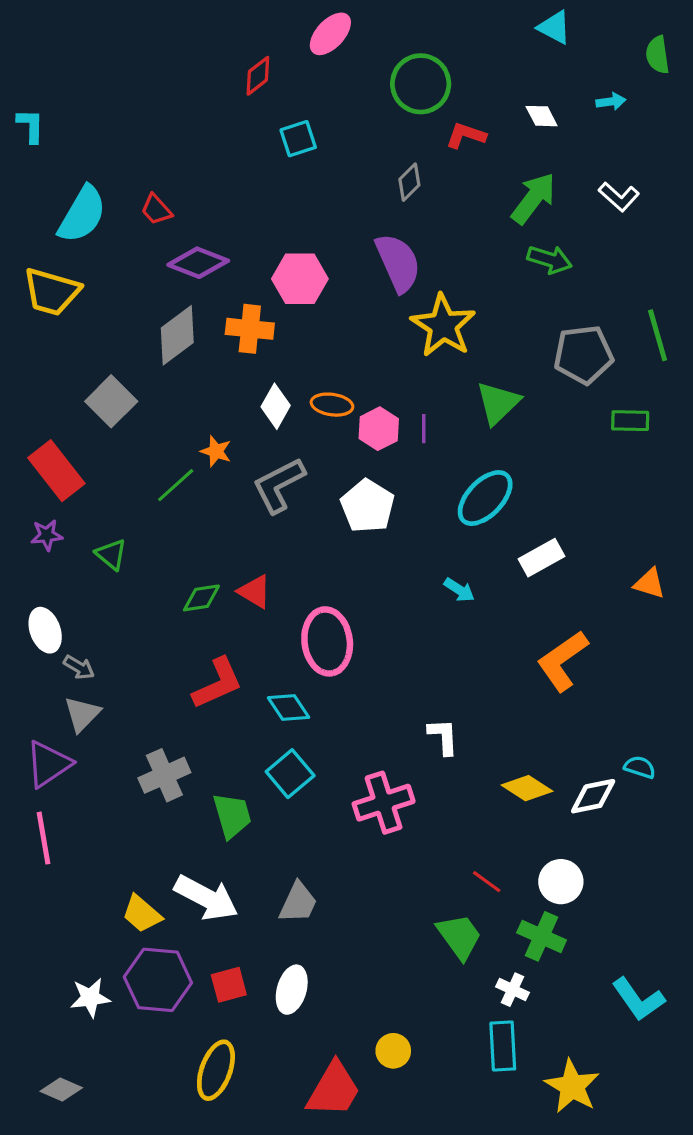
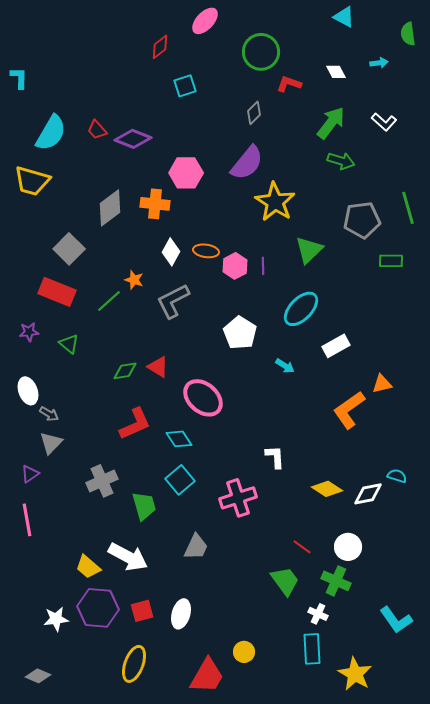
purple diamond: (198, 263) -> (133, 139), moved
purple semicircle: (398, 263) -> (247, 163), turned 63
red rectangle: (56, 471) -> (57, 292), moved, turned -30
white pentagon: (367, 506) -> (240, 333), moved
orange triangle: (649, 583) -> (382, 384), moved, turned -30
pink ellipse: (327, 641) -> (203, 398), turned -42
purple triangle: (48, 764) -> (30, 474), size x0.6
gray trapezoid: (298, 903) -> (196, 547), moved

